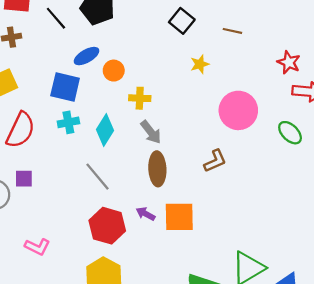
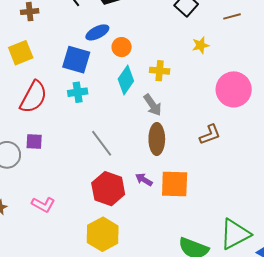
brown line: (232, 31) -> (232, 16), turned -30
yellow cross: (140, 98) -> (160, 71), moved
cyan diamond: (105, 130) -> (126, 80), moved

